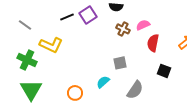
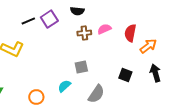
brown cross: (123, 29) -> (84, 33), turned -32
red semicircle: (153, 43) -> (130, 33), moved

